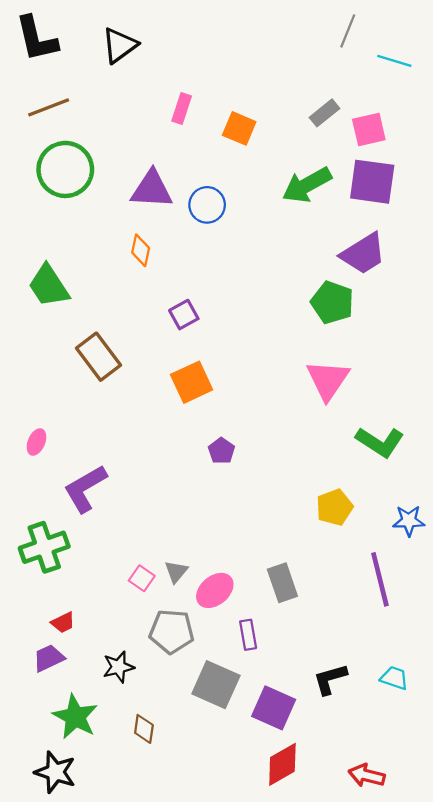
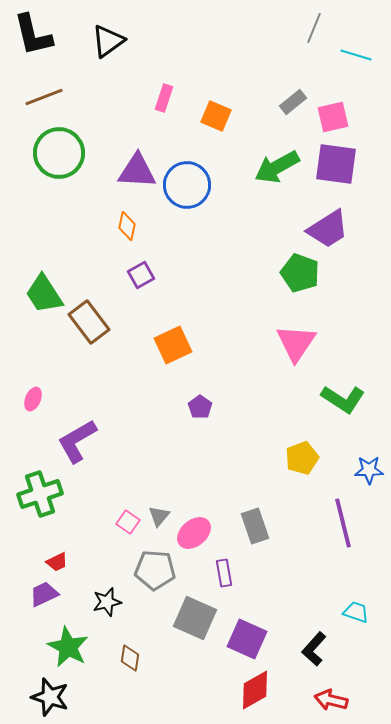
blue circle: (207, 205) -> (187, 185), size x1.4
green trapezoid: (49, 286) -> (44, 294), moved
purple square: (184, 315) -> (141, 275), moved
black L-shape: (330, 679) -> (314, 649), moved, turned -32

